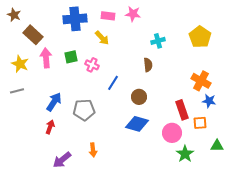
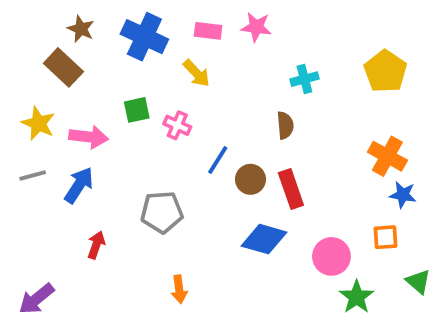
brown star: (14, 15) -> (81, 29), moved
blue cross: (75, 19) -> (144, 37), turned 30
pink arrow: (46, 58) -> (89, 137), moved, turned 102
brown circle: (139, 97) -> (250, 179), moved
blue arrow: (54, 102) -> (79, 185), moved
red rectangle: (182, 110) -> (291, 189), moved
green triangle: (217, 146) -> (418, 282), turned 40
purple arrow: (62, 160) -> (36, 299), moved

